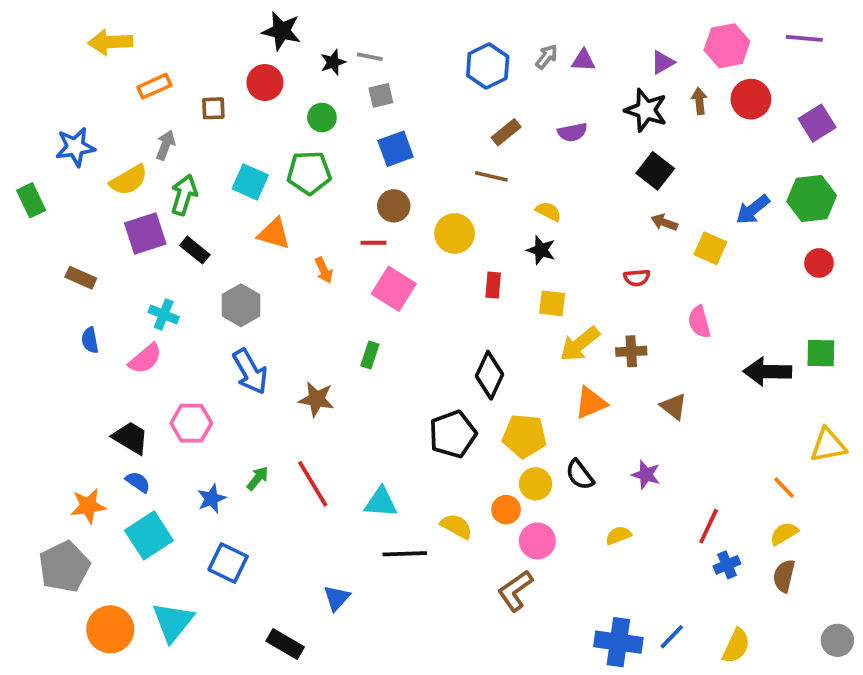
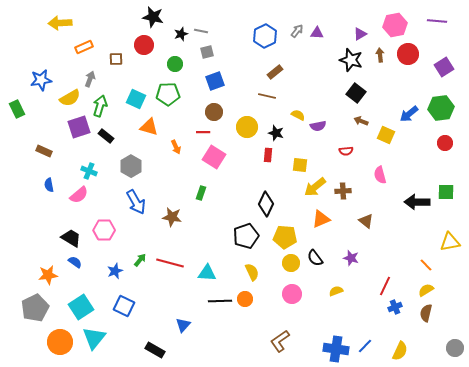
purple semicircle: (572, 132) -> (318, 126), moved
black star: (541, 250) -> (276, 133), moved
red line: (313, 484) -> (170, 263), turned -44
orange circle: (506, 510) -> (245, 299), moved
yellow semicircle: (456, 526) -> (252, 272), moved, turned 36
cyan square: (149, 535) -> (81, 307), moved
brown L-shape: (515, 591) -> (280, 341), moved

